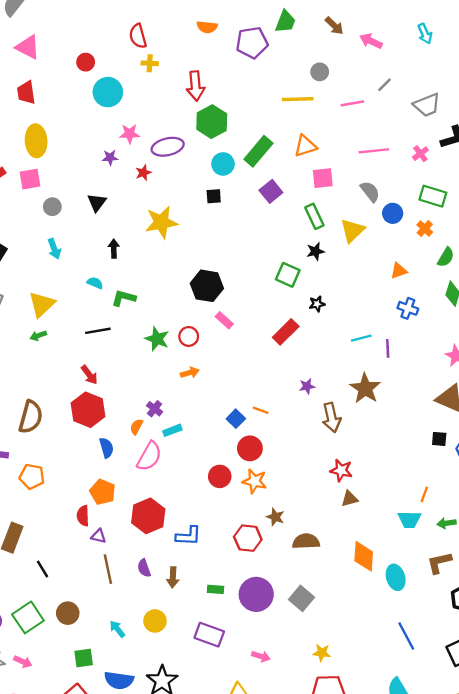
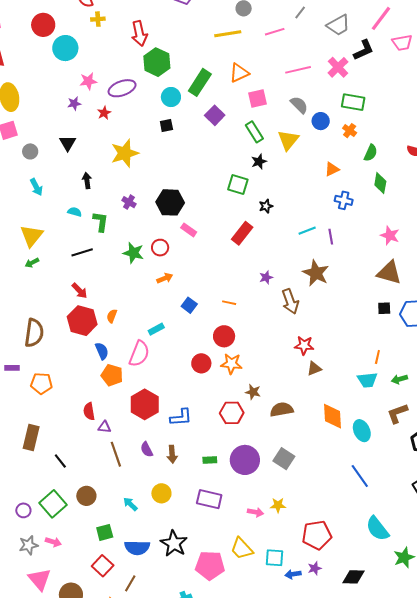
red circle: (86, 62) -> (43, 25), size x1.5
pink cross: (420, 154) -> (338, 67), size x1.5
green L-shape: (124, 298) -> (101, 222), turned 90
purple cross: (155, 409) -> (129, 202), moved
blue square: (236, 419) -> (189, 305), moved
orange semicircle: (136, 427) -> (112, 316), moved
orange pentagon: (103, 492) -> (112, 375), moved
blue line: (406, 636) -> (360, 476), moved
yellow star: (322, 653) -> (278, 505), moved

